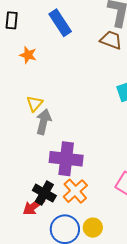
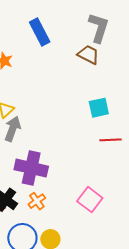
orange cross: (75, 191) -> (37, 201), size x0.7

